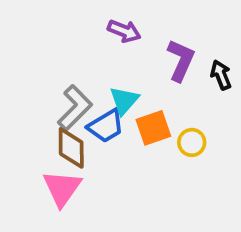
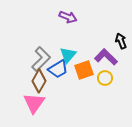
purple L-shape: (181, 60) -> (106, 57), moved, turned -70
brown diamond: (71, 148) -> (39, 81), turned 30

